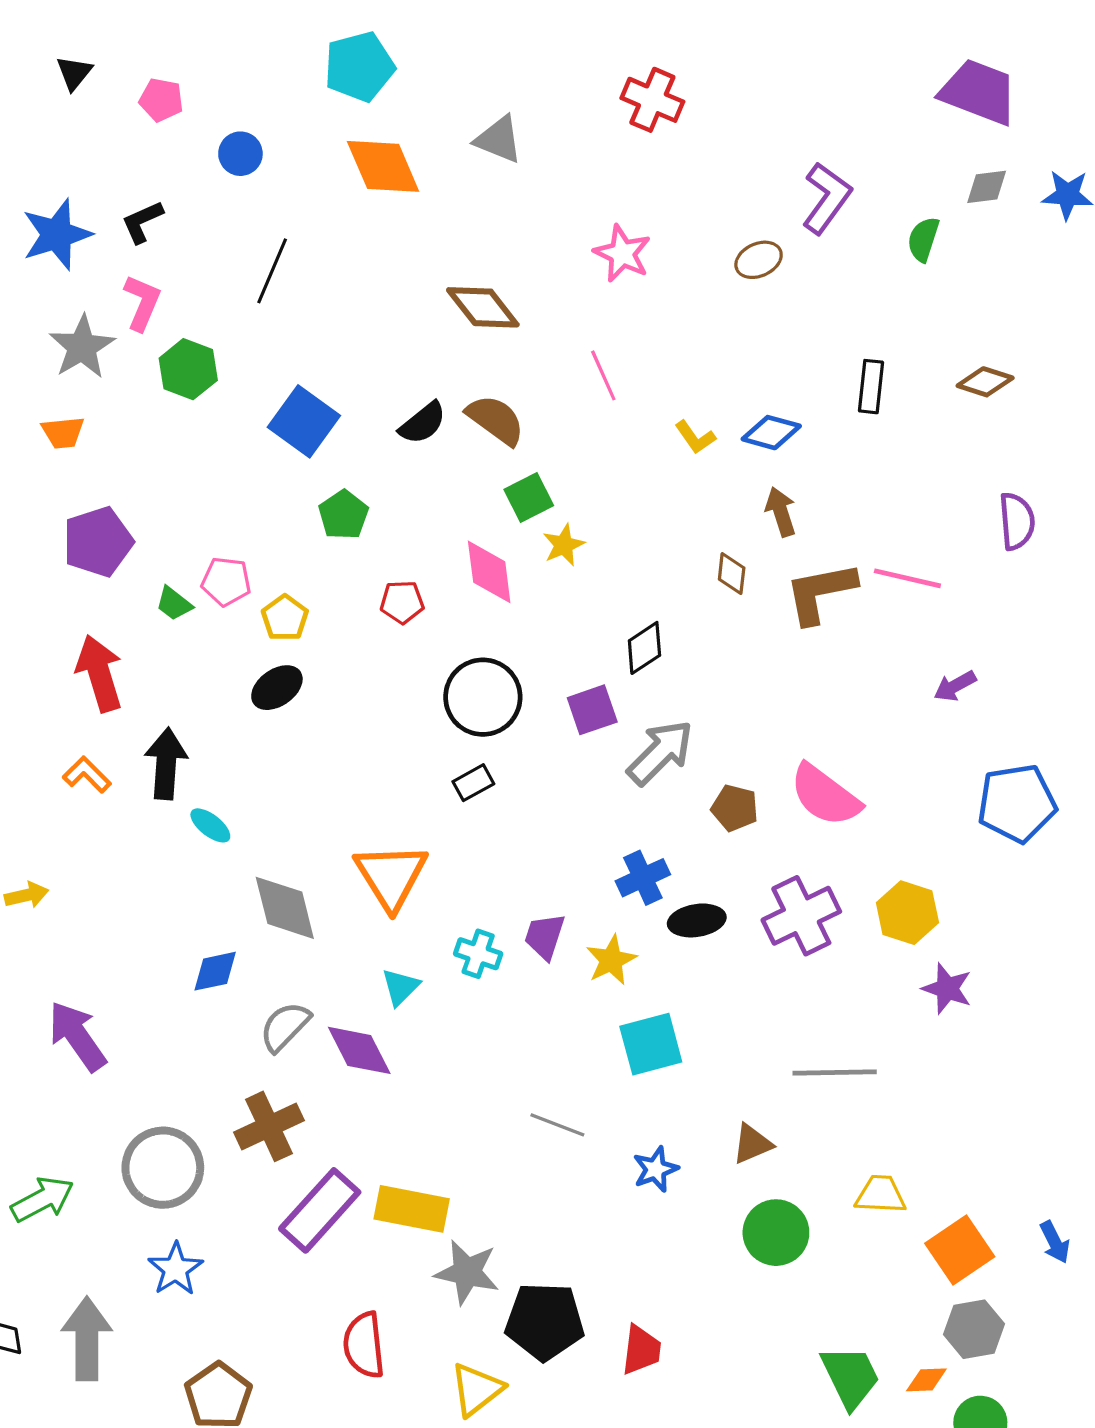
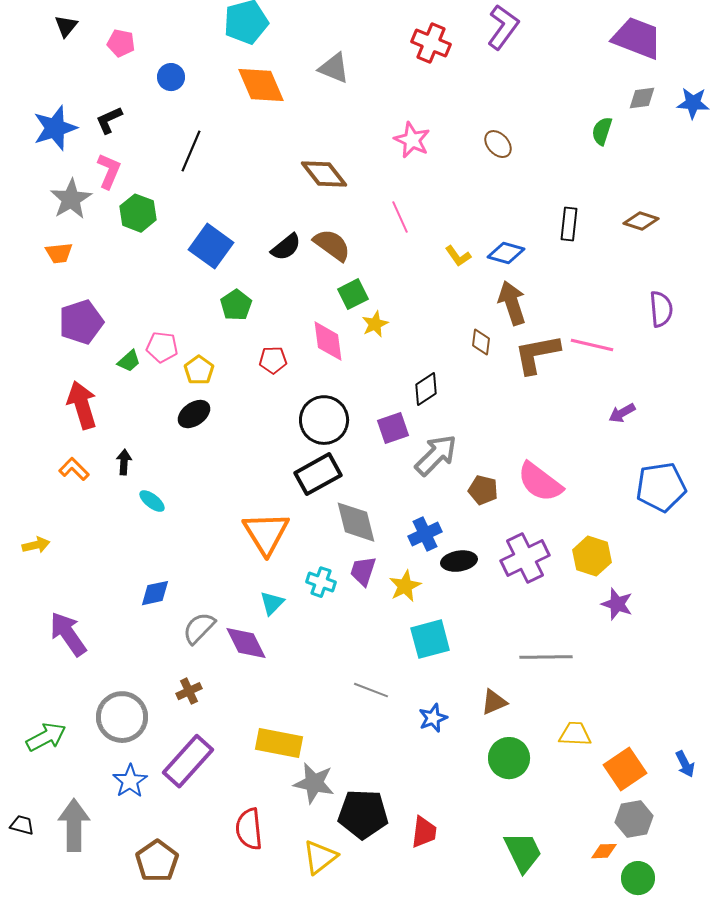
purple L-shape: (827, 198) -> (503, 27), moved
brown ellipse: (759, 260) -> (498, 144), turned 72
brown arrow: (781, 512) -> (512, 303), size x1.4
green trapezoid: (174, 604) -> (129, 361), turned -80
black arrow: (166, 764) -> (124, 462), size x0.6
black rectangle: (473, 783) -> (318, 474), size x1.8
gray diamond: (285, 908) -> (356, 522), moved
brown cross: (269, 1126) -> (189, 691), size x0.6
purple rectangle: (320, 1210) -> (188, 761), moved
green trapezoid: (850, 1377) -> (523, 852), moved

